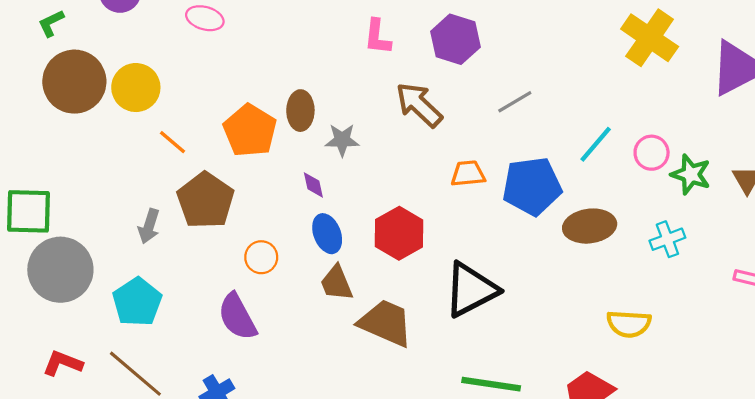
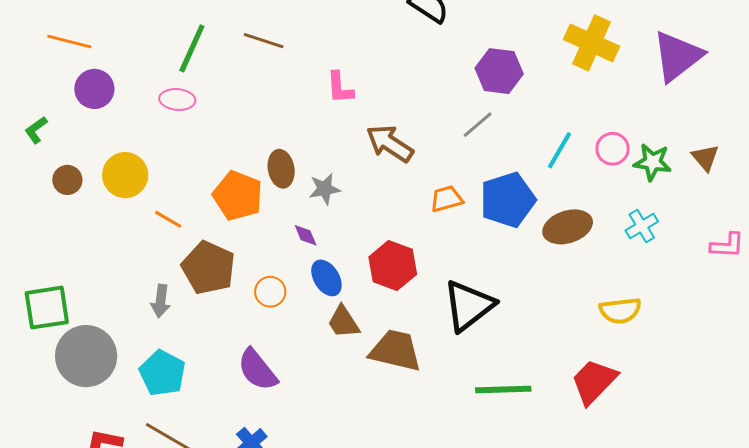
purple hexagon: (455, 39) -> (499, 71), moved
brown circle: (74, 82) -> (67, 180), size x0.5
orange circle: (261, 257) -> (270, 292), moved

